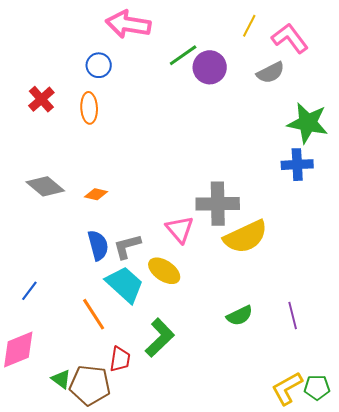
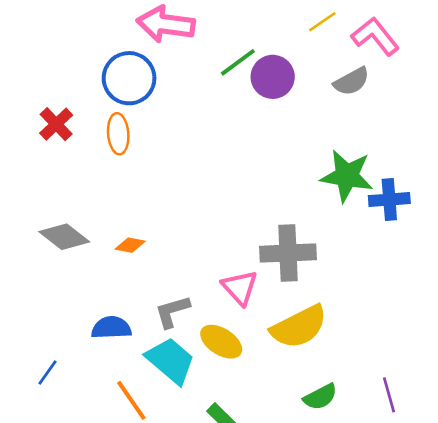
yellow line: (249, 26) -> (322, 22), turned 30
blue circle: (99, 65) -> (129, 78), size x1.6
green star: (308, 123) -> (347, 176), moved
yellow semicircle: (245, 237) -> (299, 327), moved
blue semicircle: (98, 245) -> (111, 328), moved, turned -76

